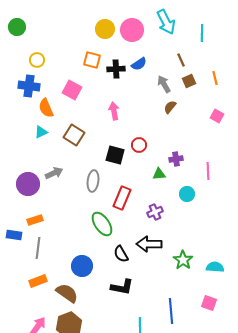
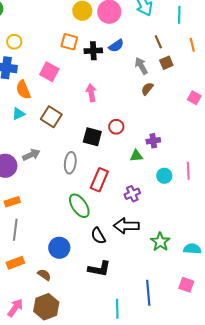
orange line: (215, 78) -> (192, 45), moved
pink line: (208, 171) -> (188, 171), moved
brown semicircle: (67, 293) -> (44, 275), size x0.6

